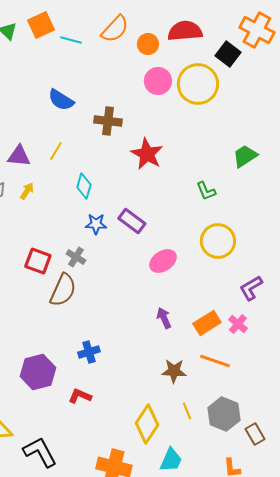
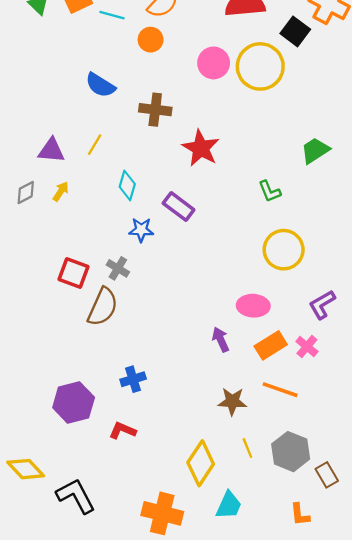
orange circle: (148, 44) -> (151, 40), moved
purple rectangle: (132, 221) -> (179, 206), moved
pink ellipse: (163, 261) -> (253, 306), moved, turned 36

